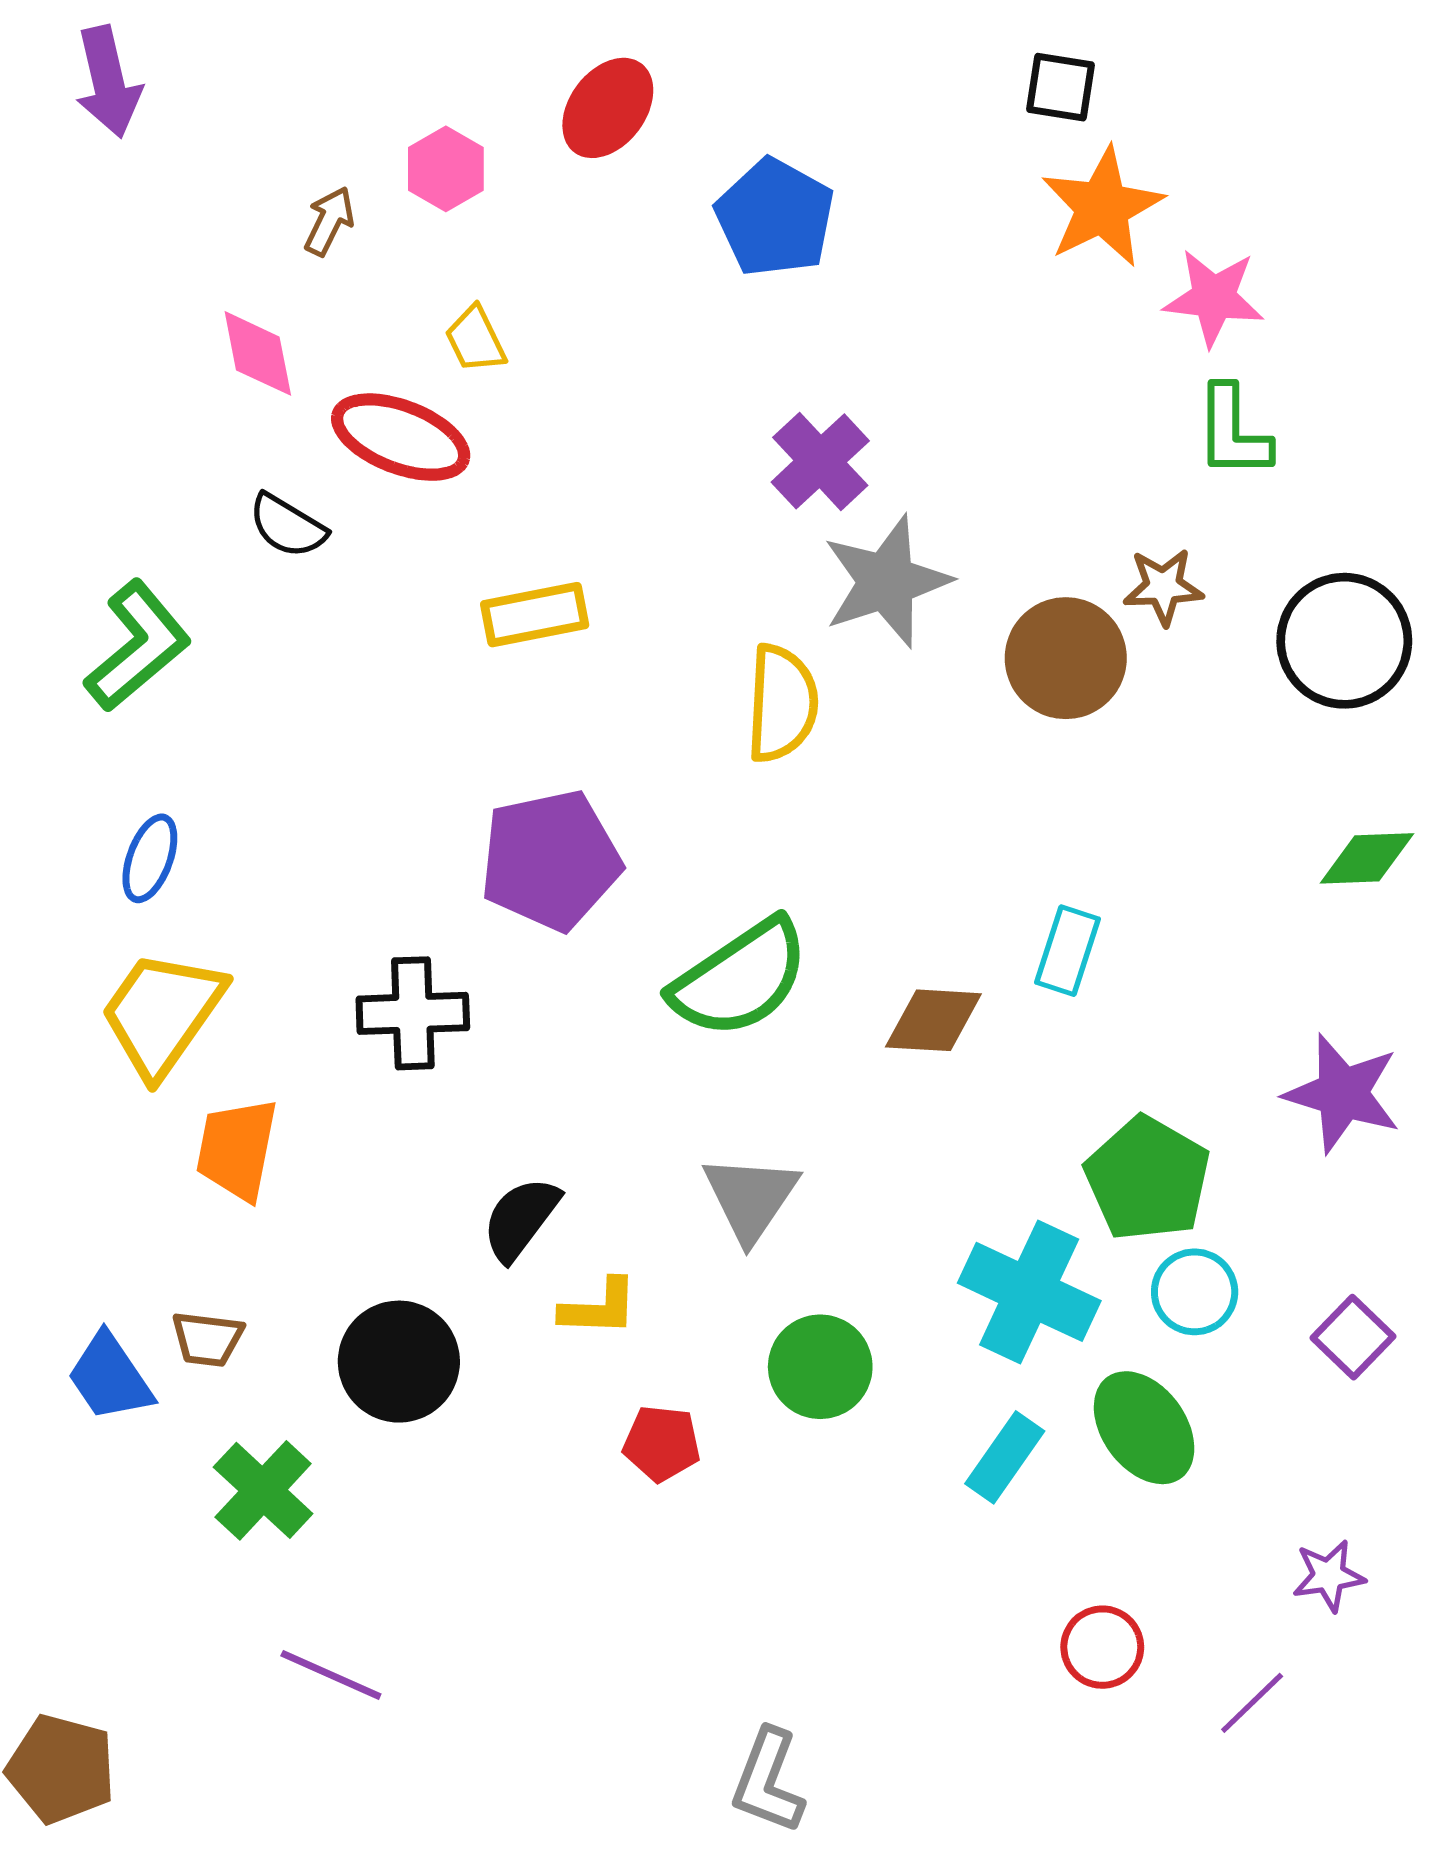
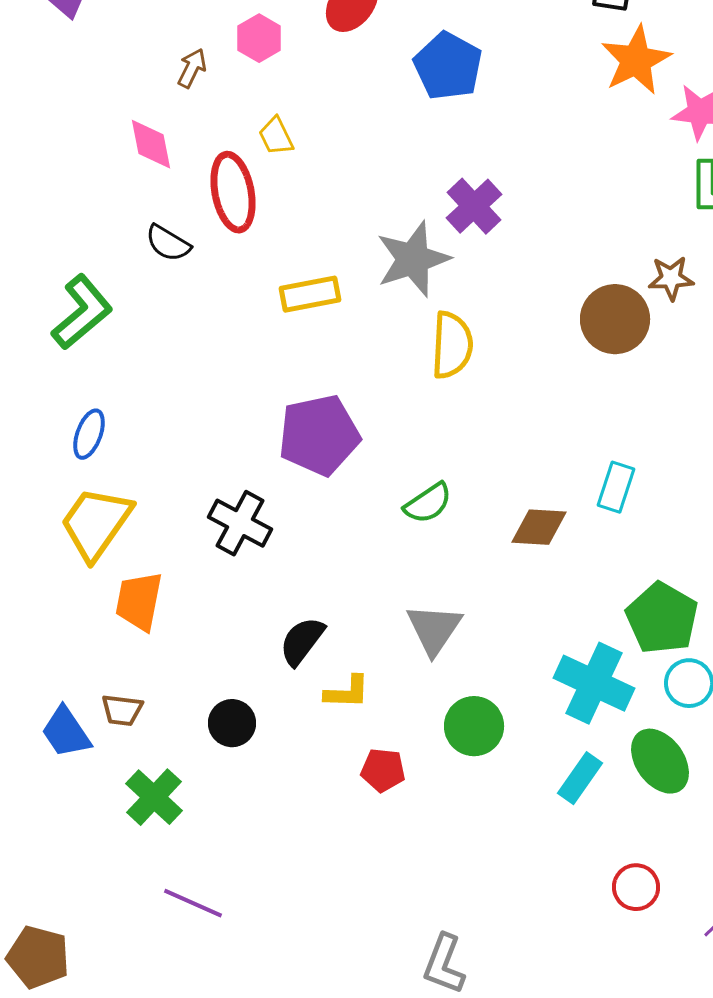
red ellipse: (401, 437) -> (233, 192), turned 58
gray star: (886, 582) -> (413, 259), moved
green semicircle: (740, 979) -> (428, 503), size x0.6
black cross: (413, 1013) -> (240, 523), turned 30
black circle: (399, 1362) -> (232, 723), size x0.7

